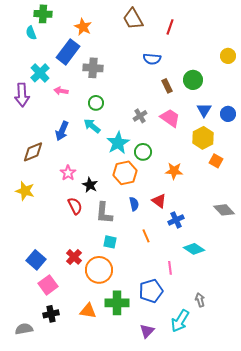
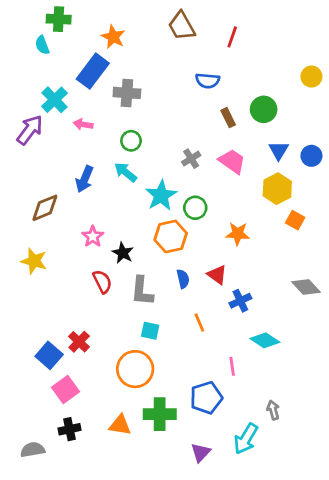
purple arrow: (22, 95) -> (30, 130), turned -140
red cross: (74, 257) -> (79, 342), moved

